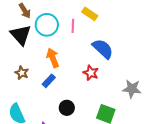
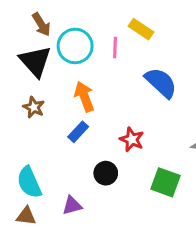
brown star: (22, 73) -> (34, 107), moved
red star: (91, 73) -> (132, 139), moved

